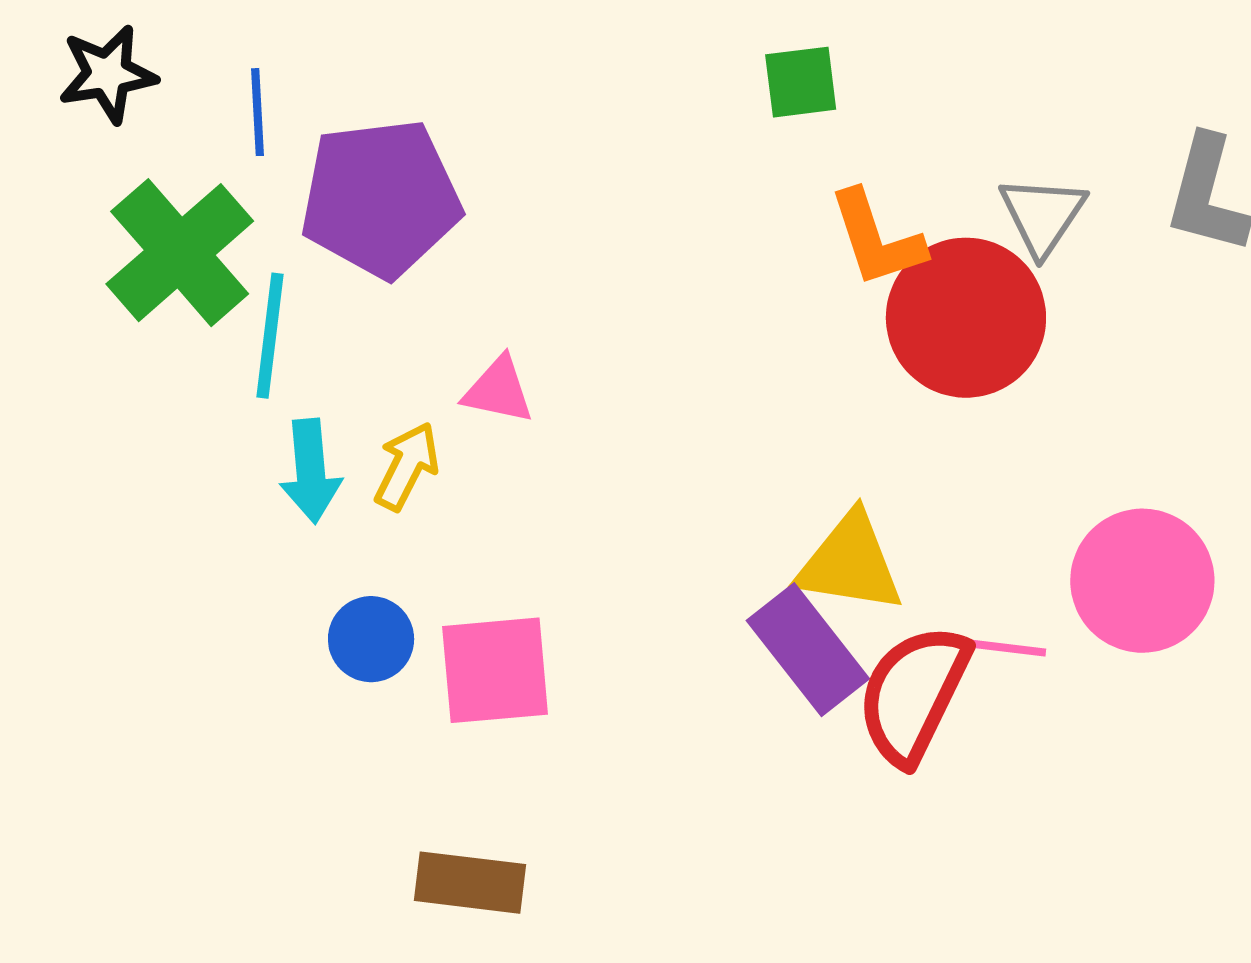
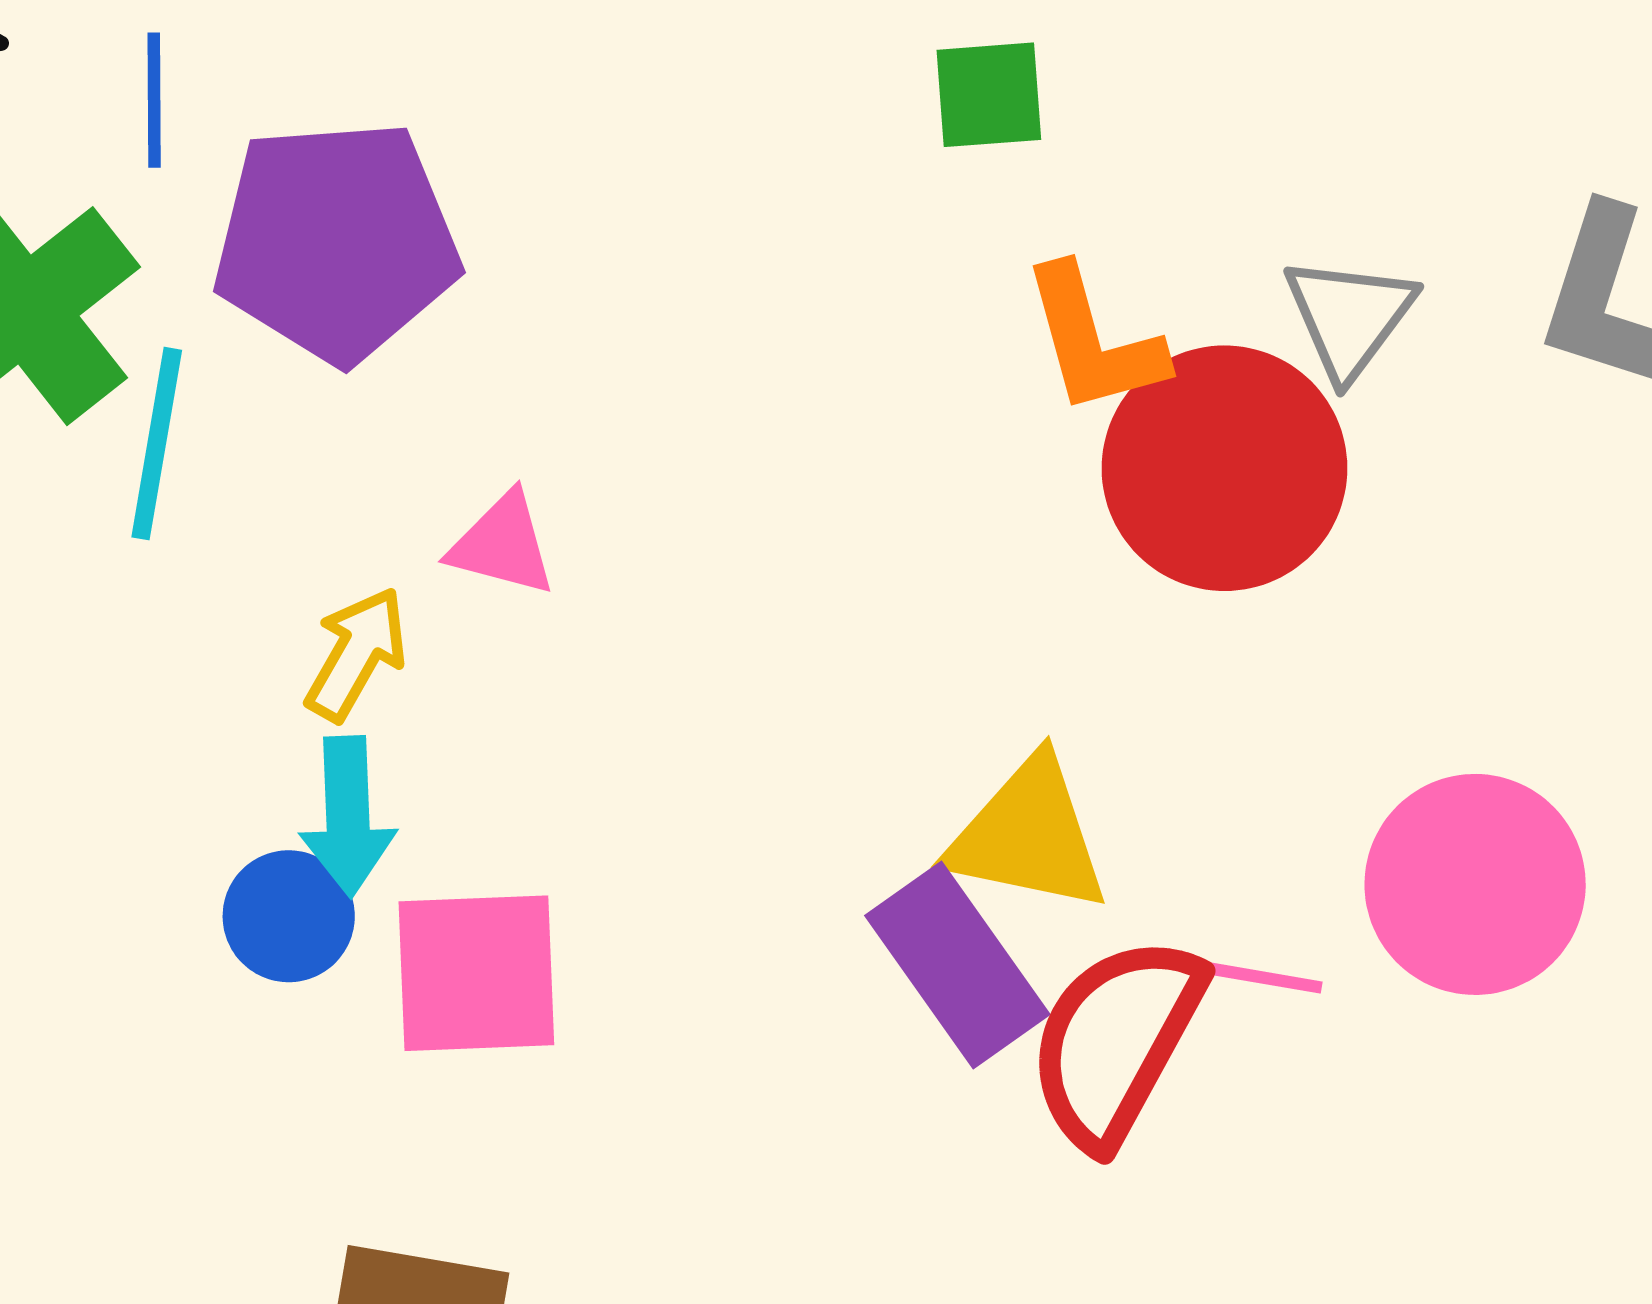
cyan arrow: (311, 471) -> (348, 816), moved

